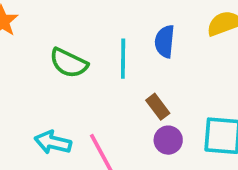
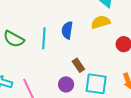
brown rectangle: (158, 107) -> (78, 65), moved

